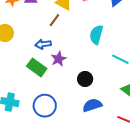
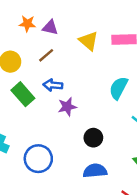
brown line: (54, 20) -> (46, 55), moved
green rectangle: (37, 67) -> (23, 94), moved

